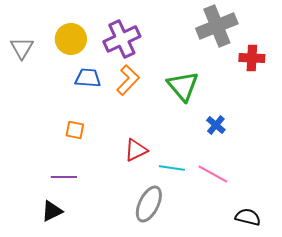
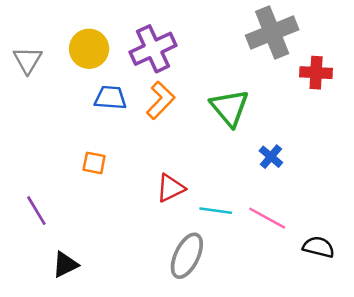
purple line: (64, 177) -> (36, 211), moved, turned 60
black semicircle: (248, 217) -> (319, 247), moved

